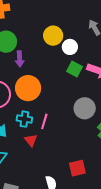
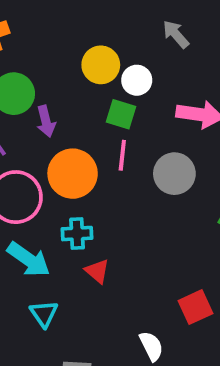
green square: (74, 69) -> (121, 114), moved
gray circle: (85, 108) -> (174, 174), moved
pink line: (44, 121) -> (122, 155), moved

